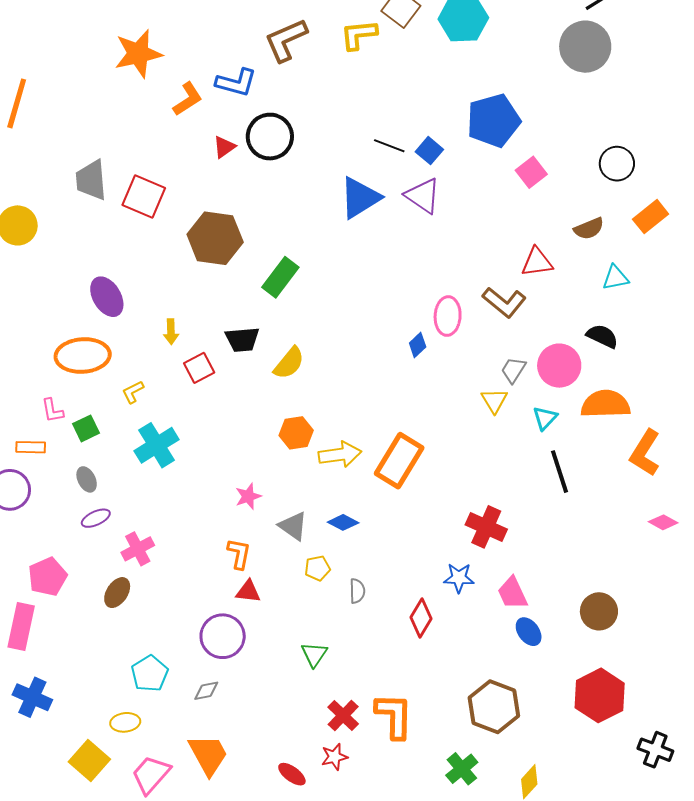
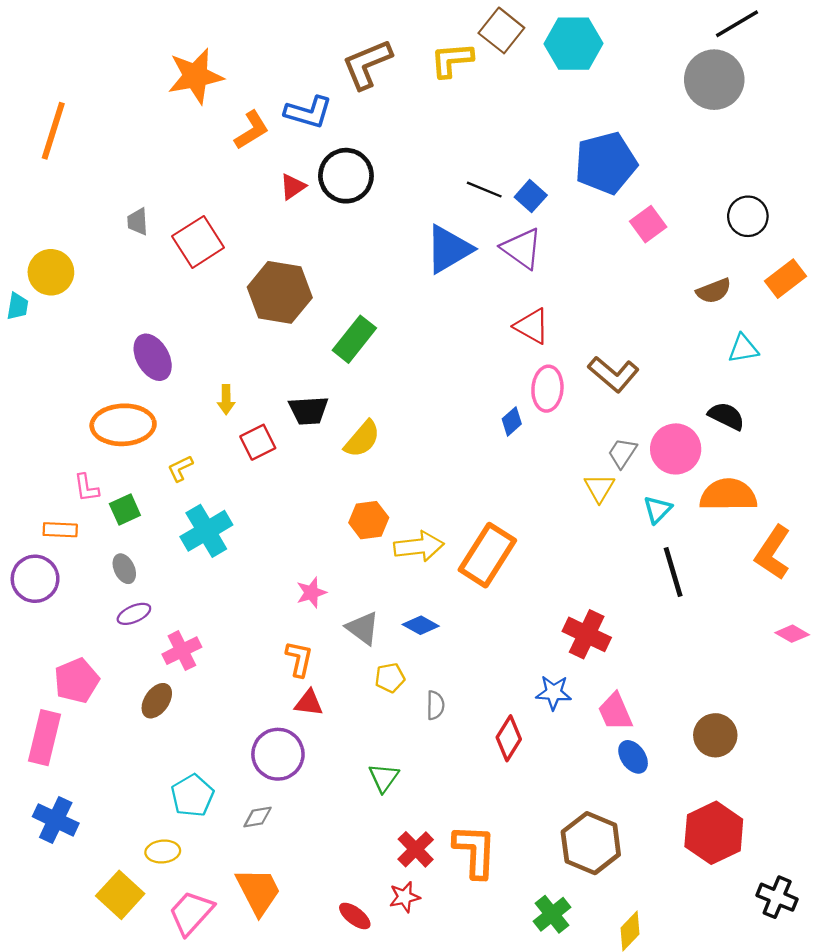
gray trapezoid: (91, 180) -> (138, 222), size x0.6
red square: (144, 197) -> (198, 242), turned 33
red triangle: (537, 262) -> (532, 326), moved, turned 36

